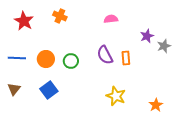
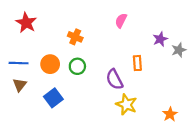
orange cross: (60, 16) -> (75, 37), moved
pink semicircle: (111, 19) -> (121, 21), turned -56
purple semicircle: (105, 55) -> (114, 79), moved
brown triangle: (14, 89) -> (20, 85), moved

